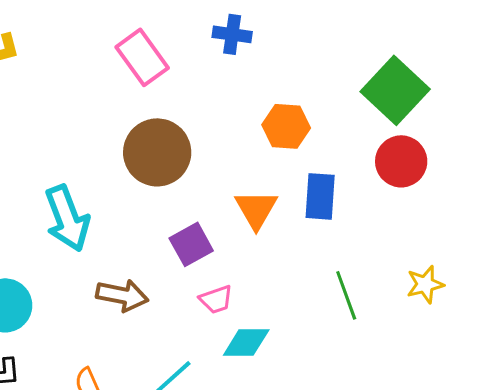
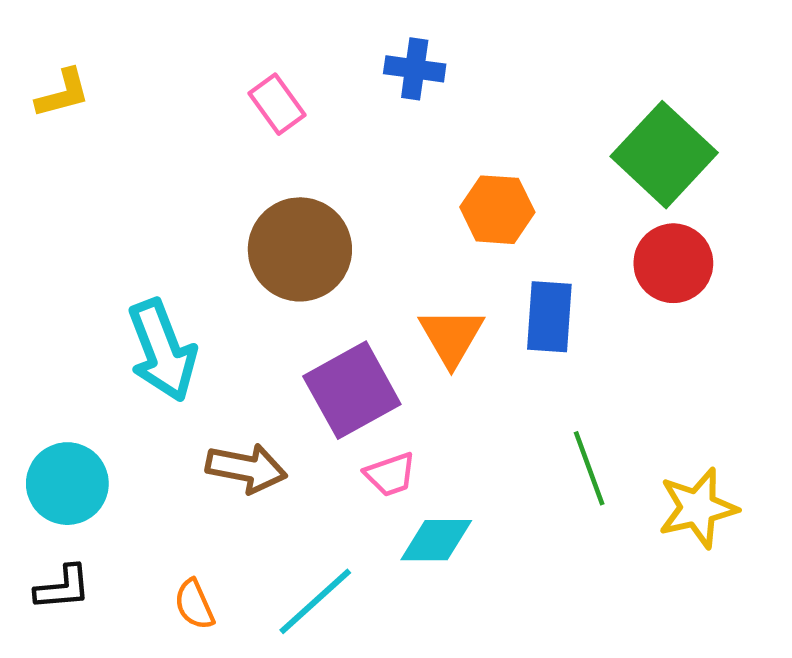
pink rectangle: (142, 57) -> (277, 104), size x0.7
purple square: (191, 244) -> (352, 390), size x1.4
yellow star: (425, 284) -> (698, 508), moved, size x1.4

